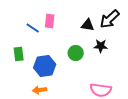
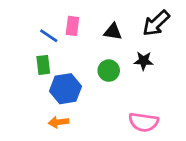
black triangle: (88, 25) -> (113, 32), moved
green rectangle: (19, 54) -> (43, 65), moved

